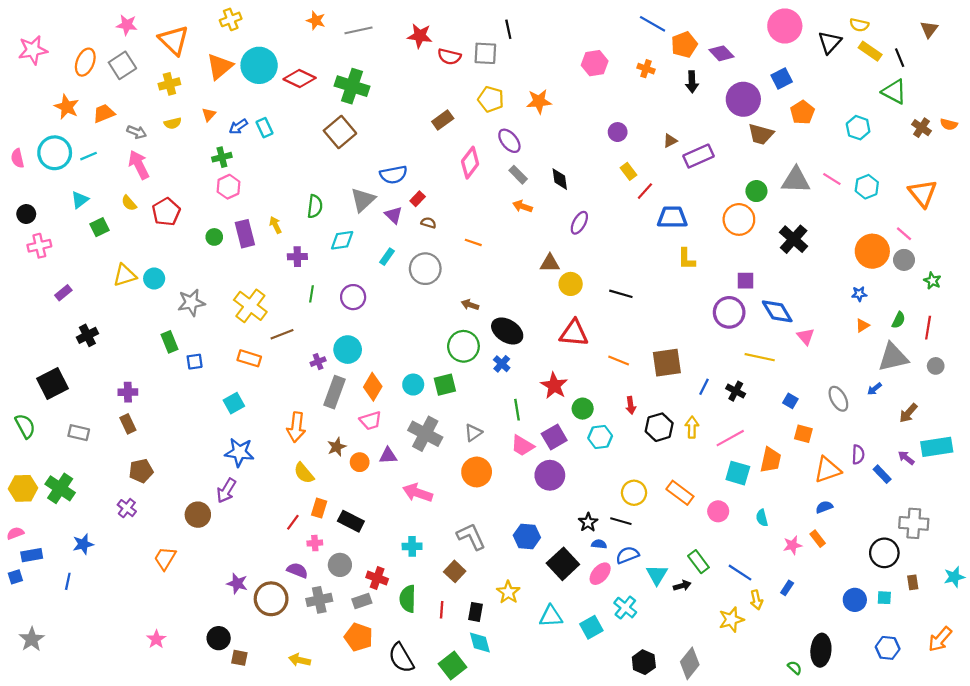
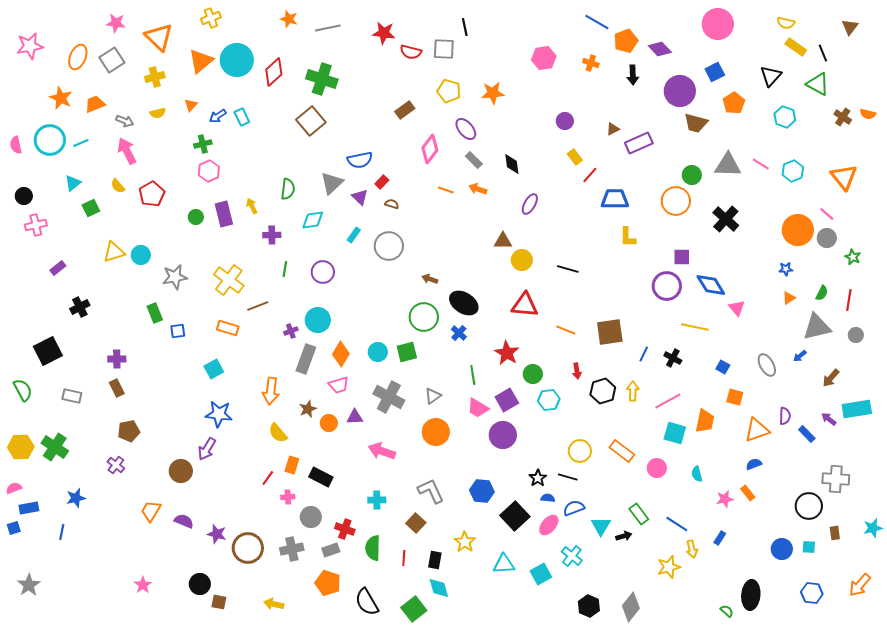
black triangle: (830, 42) -> (771, 76), moved
red diamond: (300, 78) -> (274, 72), turned -68
orange line: (473, 242) -> (446, 190), moved
purple semicircle: (297, 570) -> (184, 521), moved

